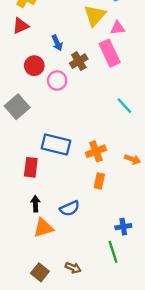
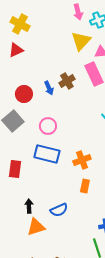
blue arrow: (57, 43) -> (49, 88), moved
red circle: (34, 66) -> (24, 94), moved
pink circle: (57, 81) -> (48, 126), moved
red rectangle: (31, 167) -> (15, 169), moved

